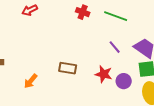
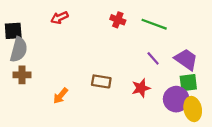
red star: (104, 74) -> (141, 88), turned -30
purple circle: (124, 81) -> (176, 99), moved, size x1.5

